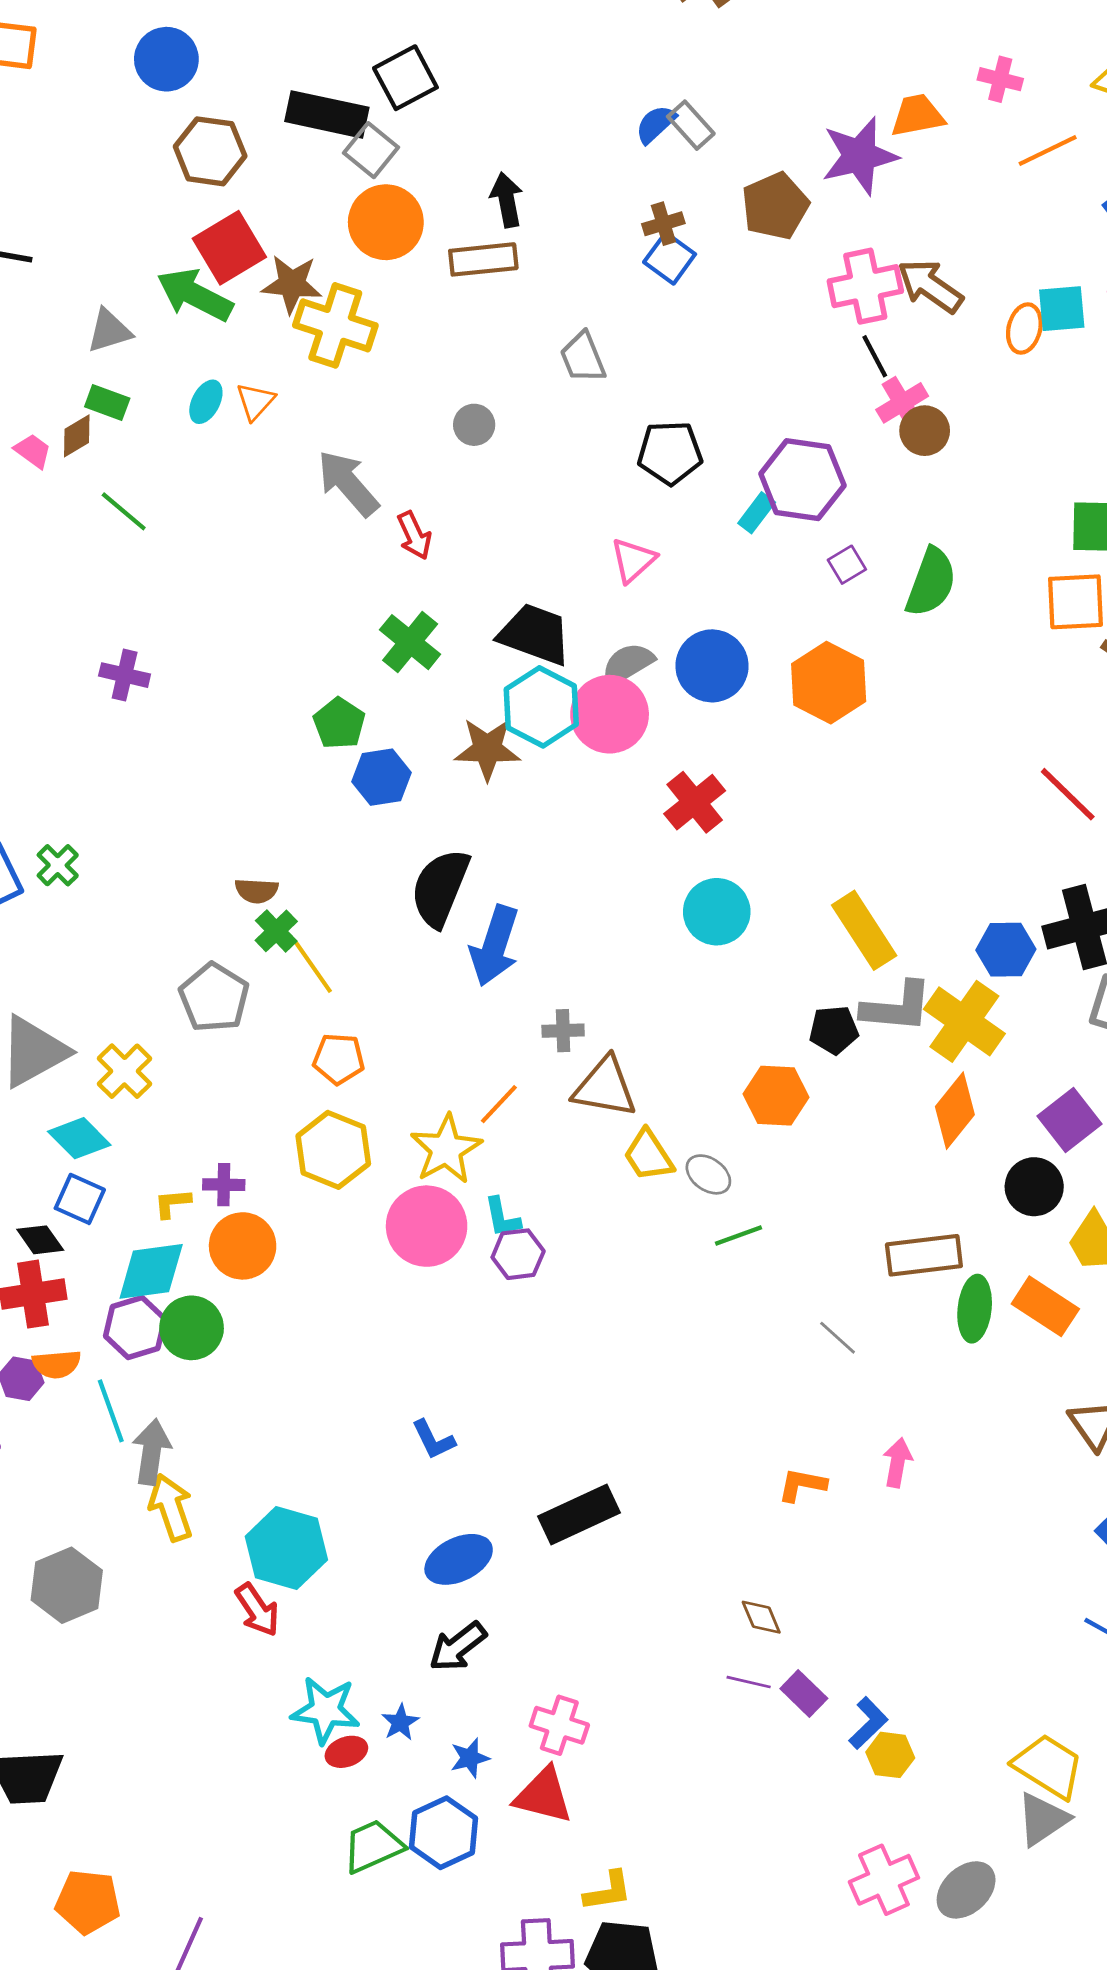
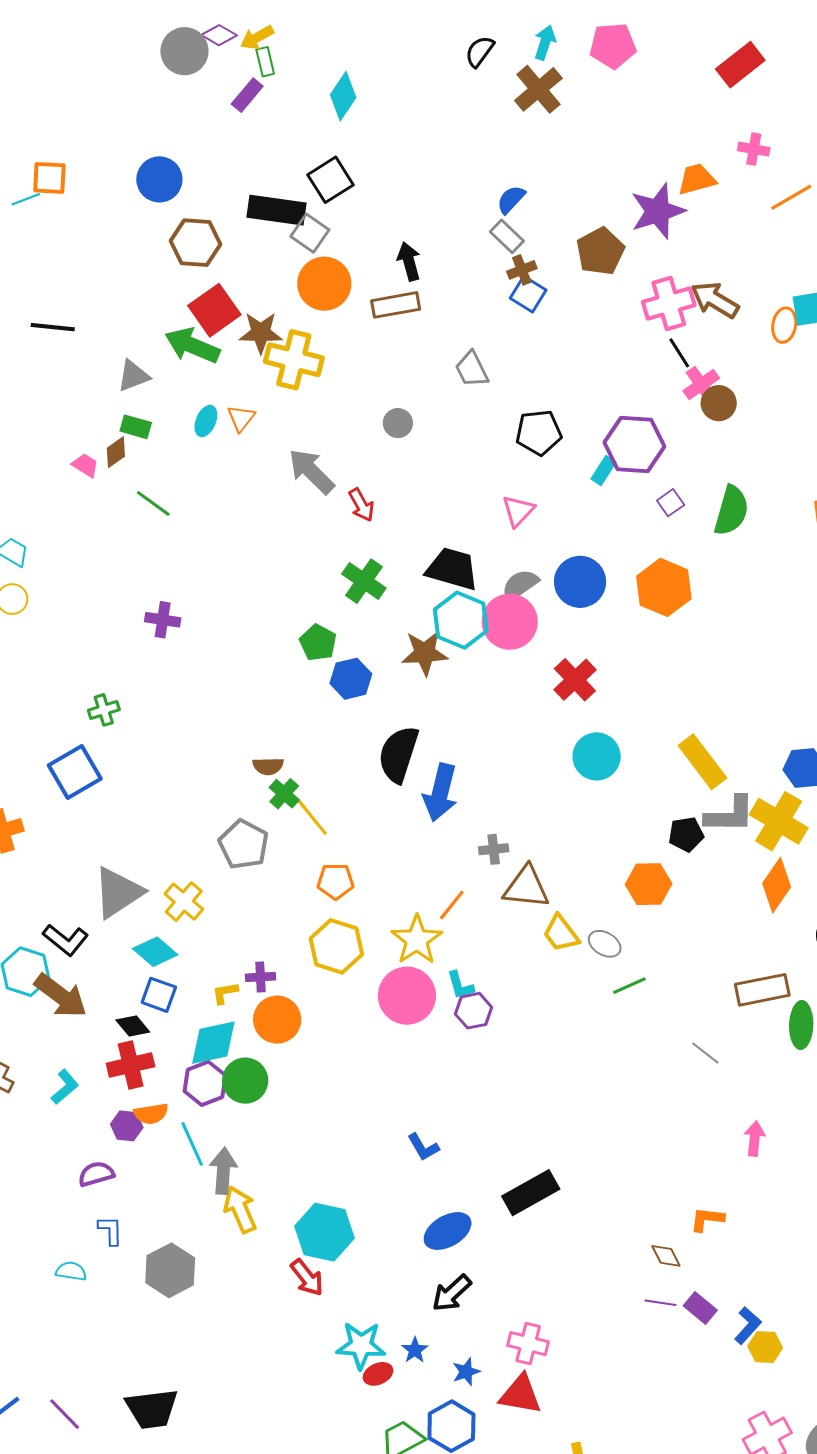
gray rectangle: (691, 125) -> (507, 236), moved
green cross: (58, 865) -> (104, 710), moved, turned 32
orange L-shape: (802, 1485) -> (707, 1219), moved

